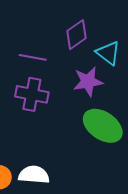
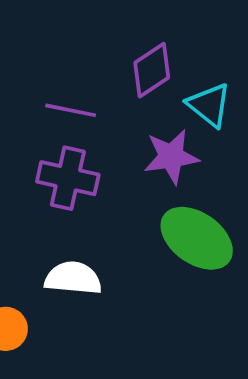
white semicircle: (34, 175) -> (73, 278), moved

